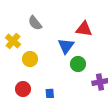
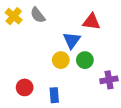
yellow cross: (13, 41) -> (14, 16), moved
yellow circle: (30, 59) -> (61, 60), moved

